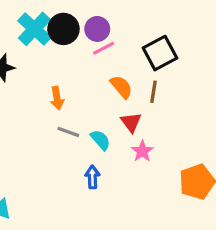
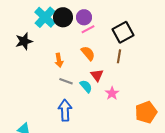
orange semicircle: (121, 87) -> (88, 53), moved
red triangle: (131, 122) -> (97, 75), moved
blue arrow: (92, 177) -> (65, 110), moved, size x1.5

